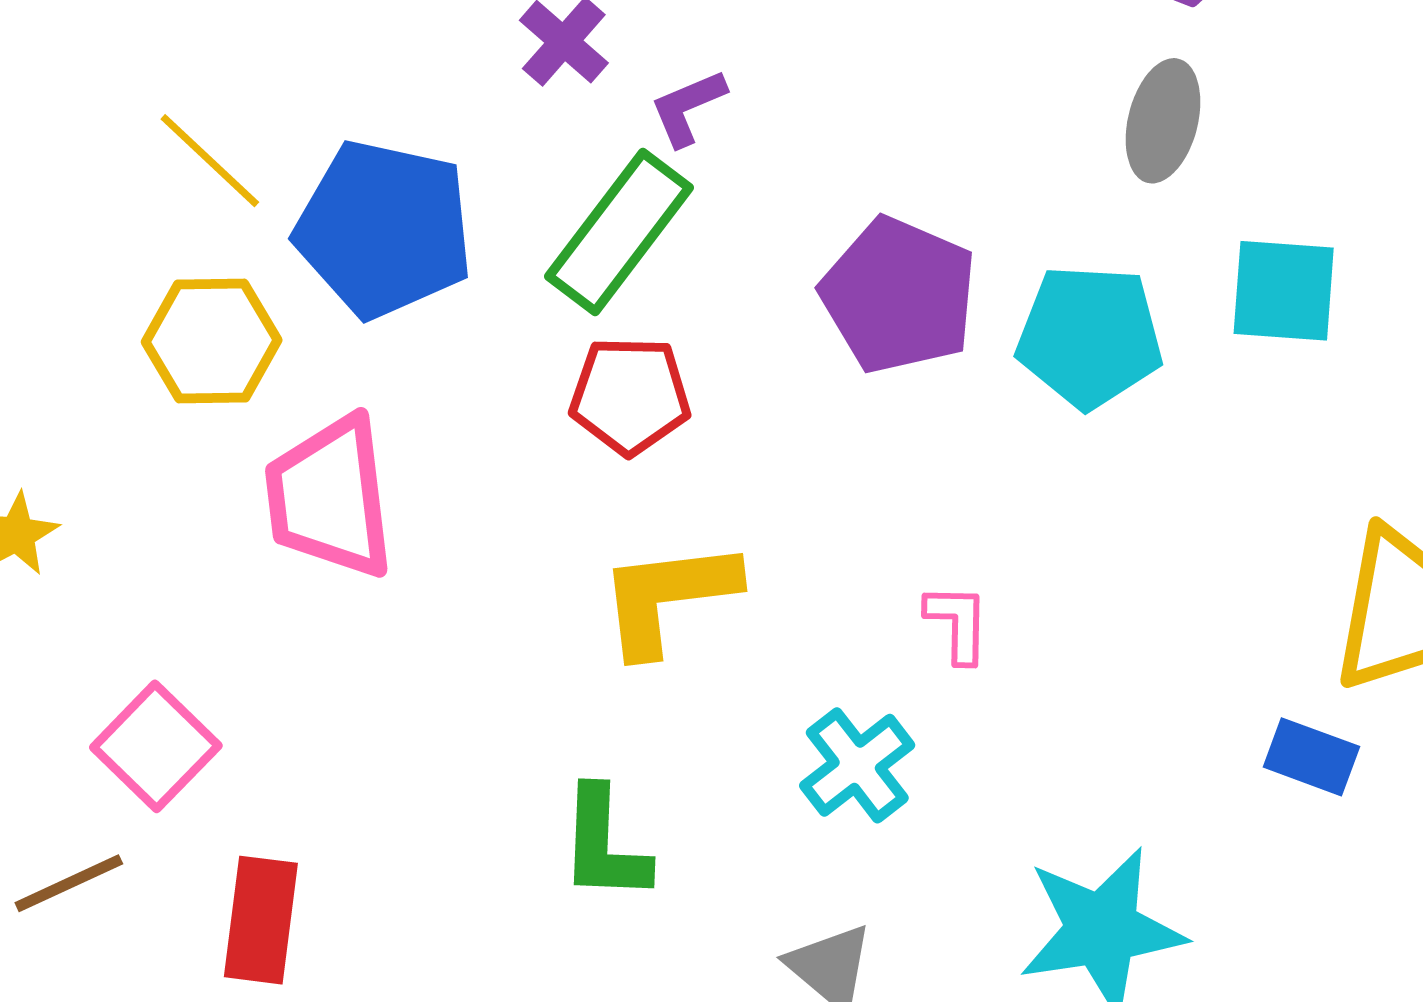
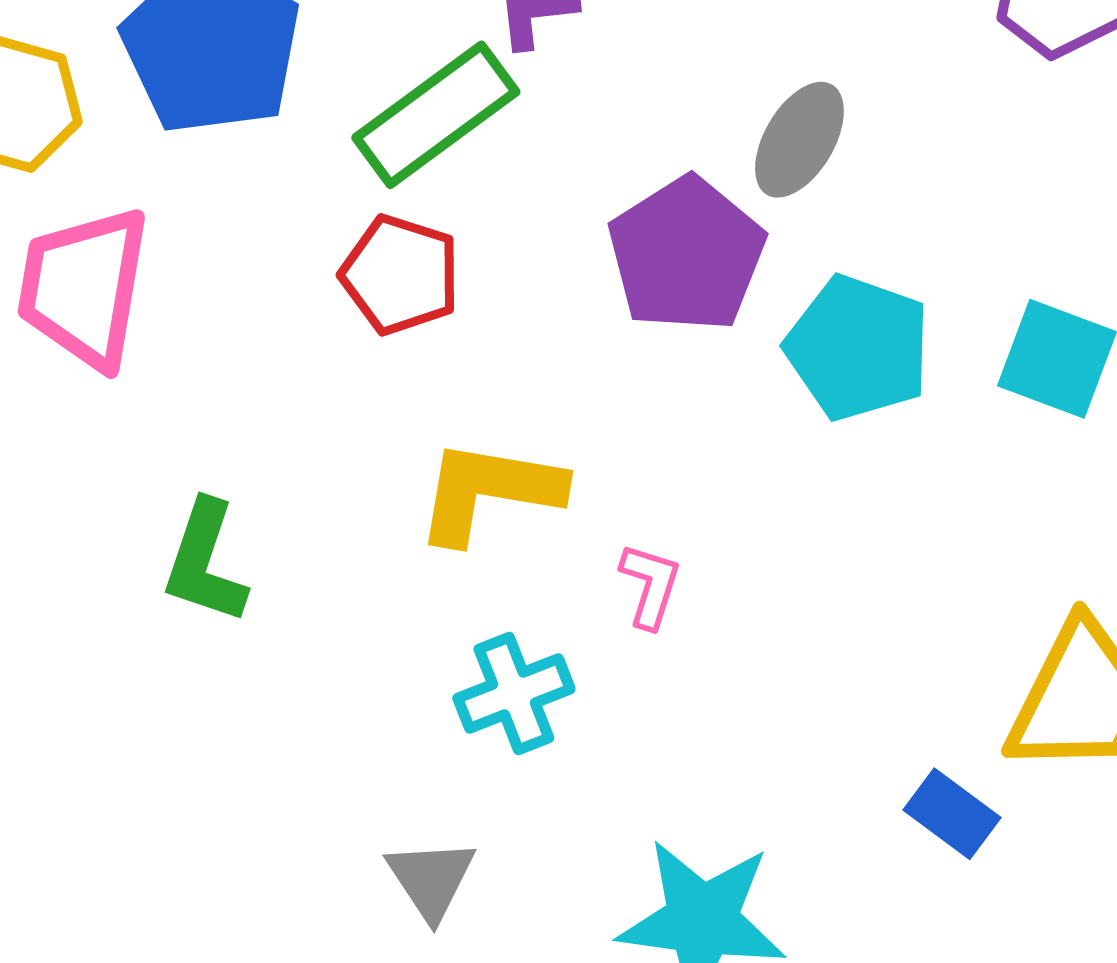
gray ellipse: (1163, 121) -> (799, 140), moved
yellow L-shape: (668, 597) -> (489, 491), moved
green L-shape: (604, 845) -> (205, 562), moved

